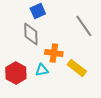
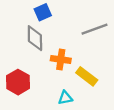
gray line: (84, 26) -> (95, 29), turned -75
cyan triangle: (42, 70) -> (65, 98), moved

